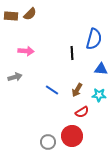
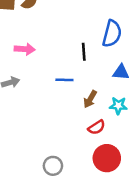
blue line: (52, 90) -> (64, 80), moved, turned -32
red circle: (72, 136) -> (107, 158), moved

